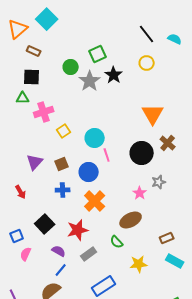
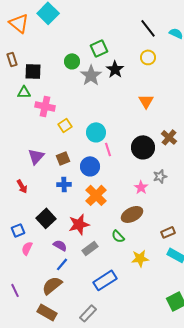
orange triangle: (18, 29) -> (19, 23), turned -40
brown rectangle: (34, 51) -> (12, 59), moved, turned 48
pink cross: (44, 112) -> (45, 106), turned 30
orange triangle: (153, 114) -> (146, 101), moved, size x0.7

